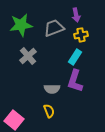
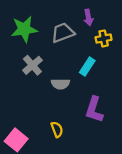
yellow cross: (81, 35) -> (104, 38), moved
purple L-shape: (75, 81) -> (94, 110), moved
gray semicircle: (52, 89) -> (60, 84), moved

